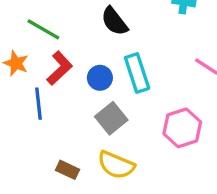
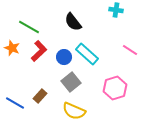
cyan rectangle: (137, 73) -> (87, 54), turned -30
blue line: (39, 104) -> (15, 103), moved, turned -54
brown rectangle: (68, 170) -> (40, 96), moved, turned -72

